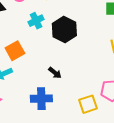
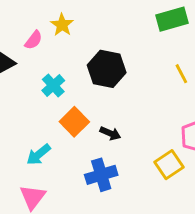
cyan cross: (36, 21) -> (53, 85), moved
orange square: (15, 51) -> (74, 122), moved

